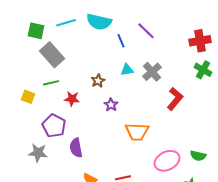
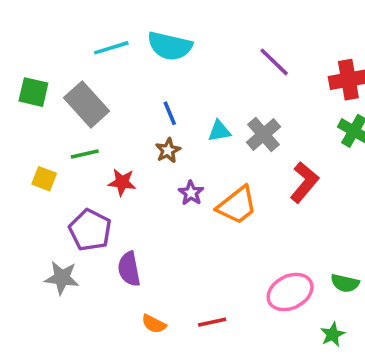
green square: (36, 31) -> (33, 92), moved
purple line: (146, 31) -> (274, 62), moved
blue line: (121, 41) -> (170, 113), moved
orange trapezoid: (137, 132) -> (237, 205), moved, turned -40

